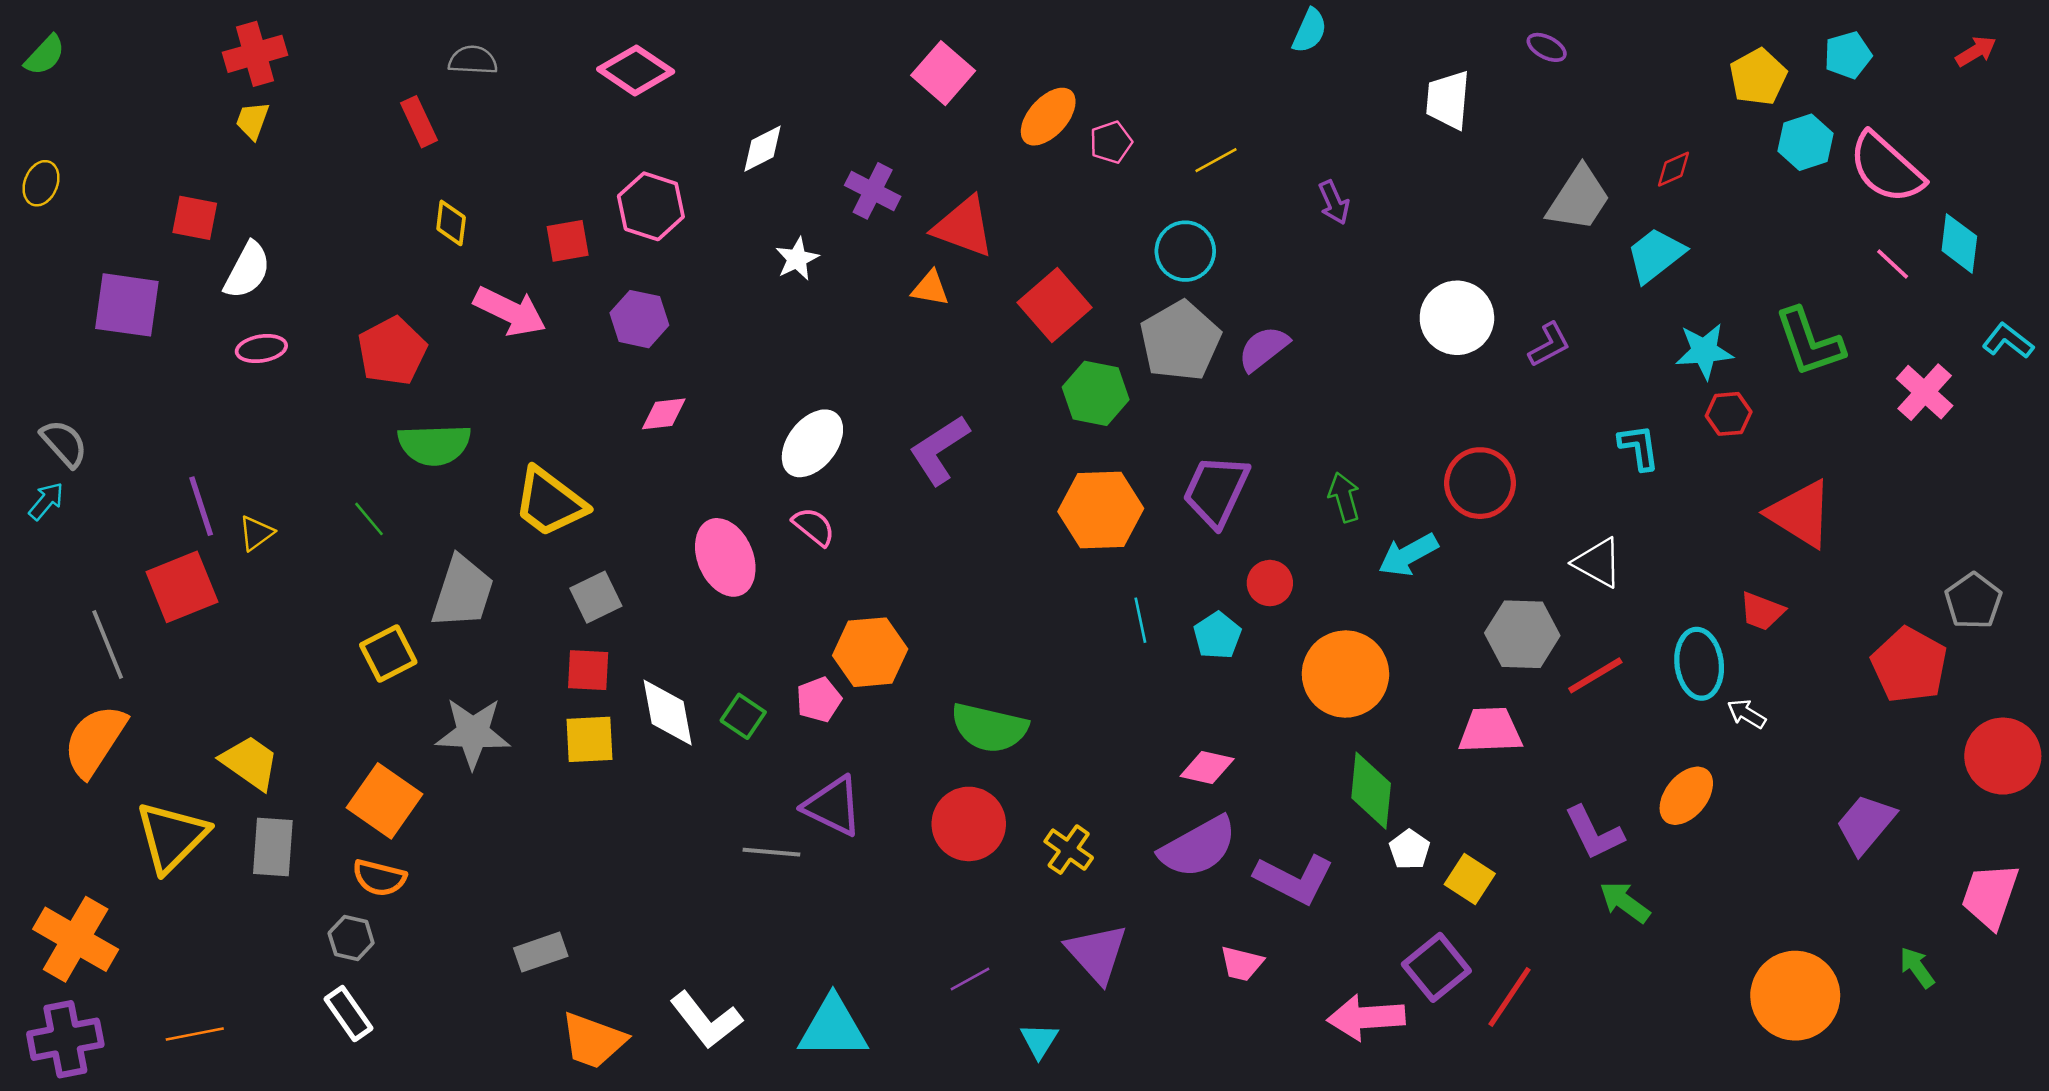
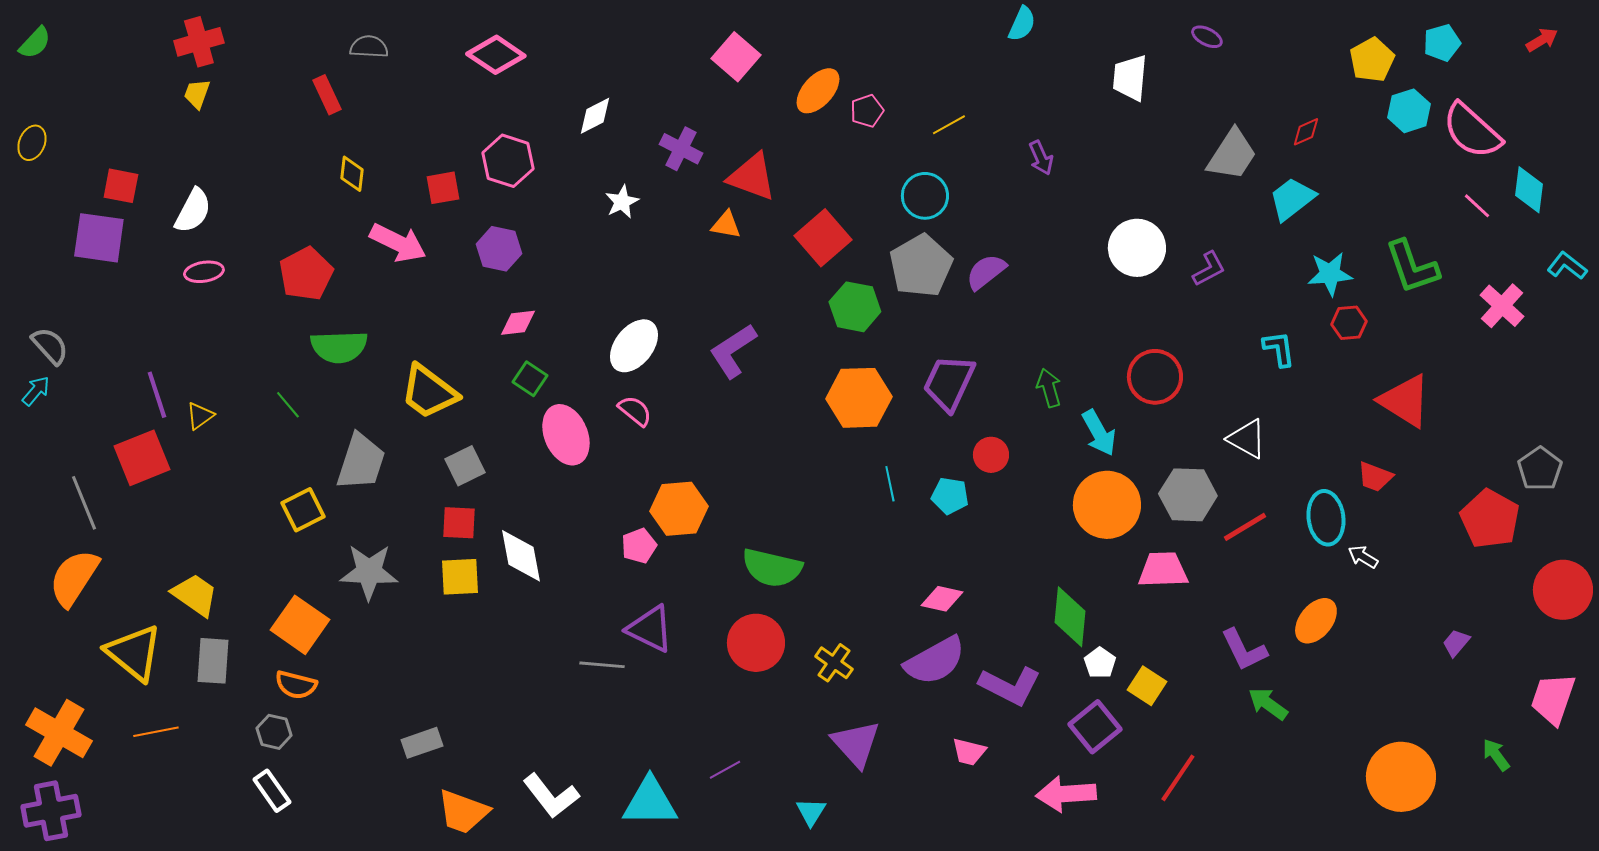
red square: (195, 218) -> (121, 186), moved
cyan arrow: (1408, 555) -> (1099, 433), turned -90
cyan pentagon: (1217, 636) -> (950, 496), turned -30
orange circle: (1345, 674) -> (1107, 505), moved
green square: (743, 716) -> (530, 379), moved
purple trapezoid: (1866, 824) -> (1456, 643), size x0.6
yellow triangle: (172, 837) -> (134, 653), turned -36
purple square: (1436, 967) -> (1095, 727), moved
purple line: (970, 979) -> (725, 770), moved
orange line: (195, 1034) -> (156, 732), moved

